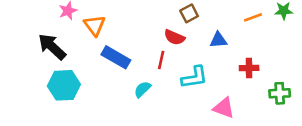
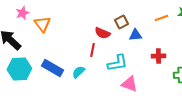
brown square: (189, 13) -> (121, 22), moved
blue rectangle: (116, 57) -> (52, 68), moved
pink triangle: (224, 108) -> (129, 84), moved

